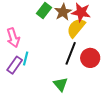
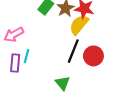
pink arrow: (13, 38) -> (14, 35), turned 78
purple rectangle: (15, 65) -> (15, 63), turned -30

